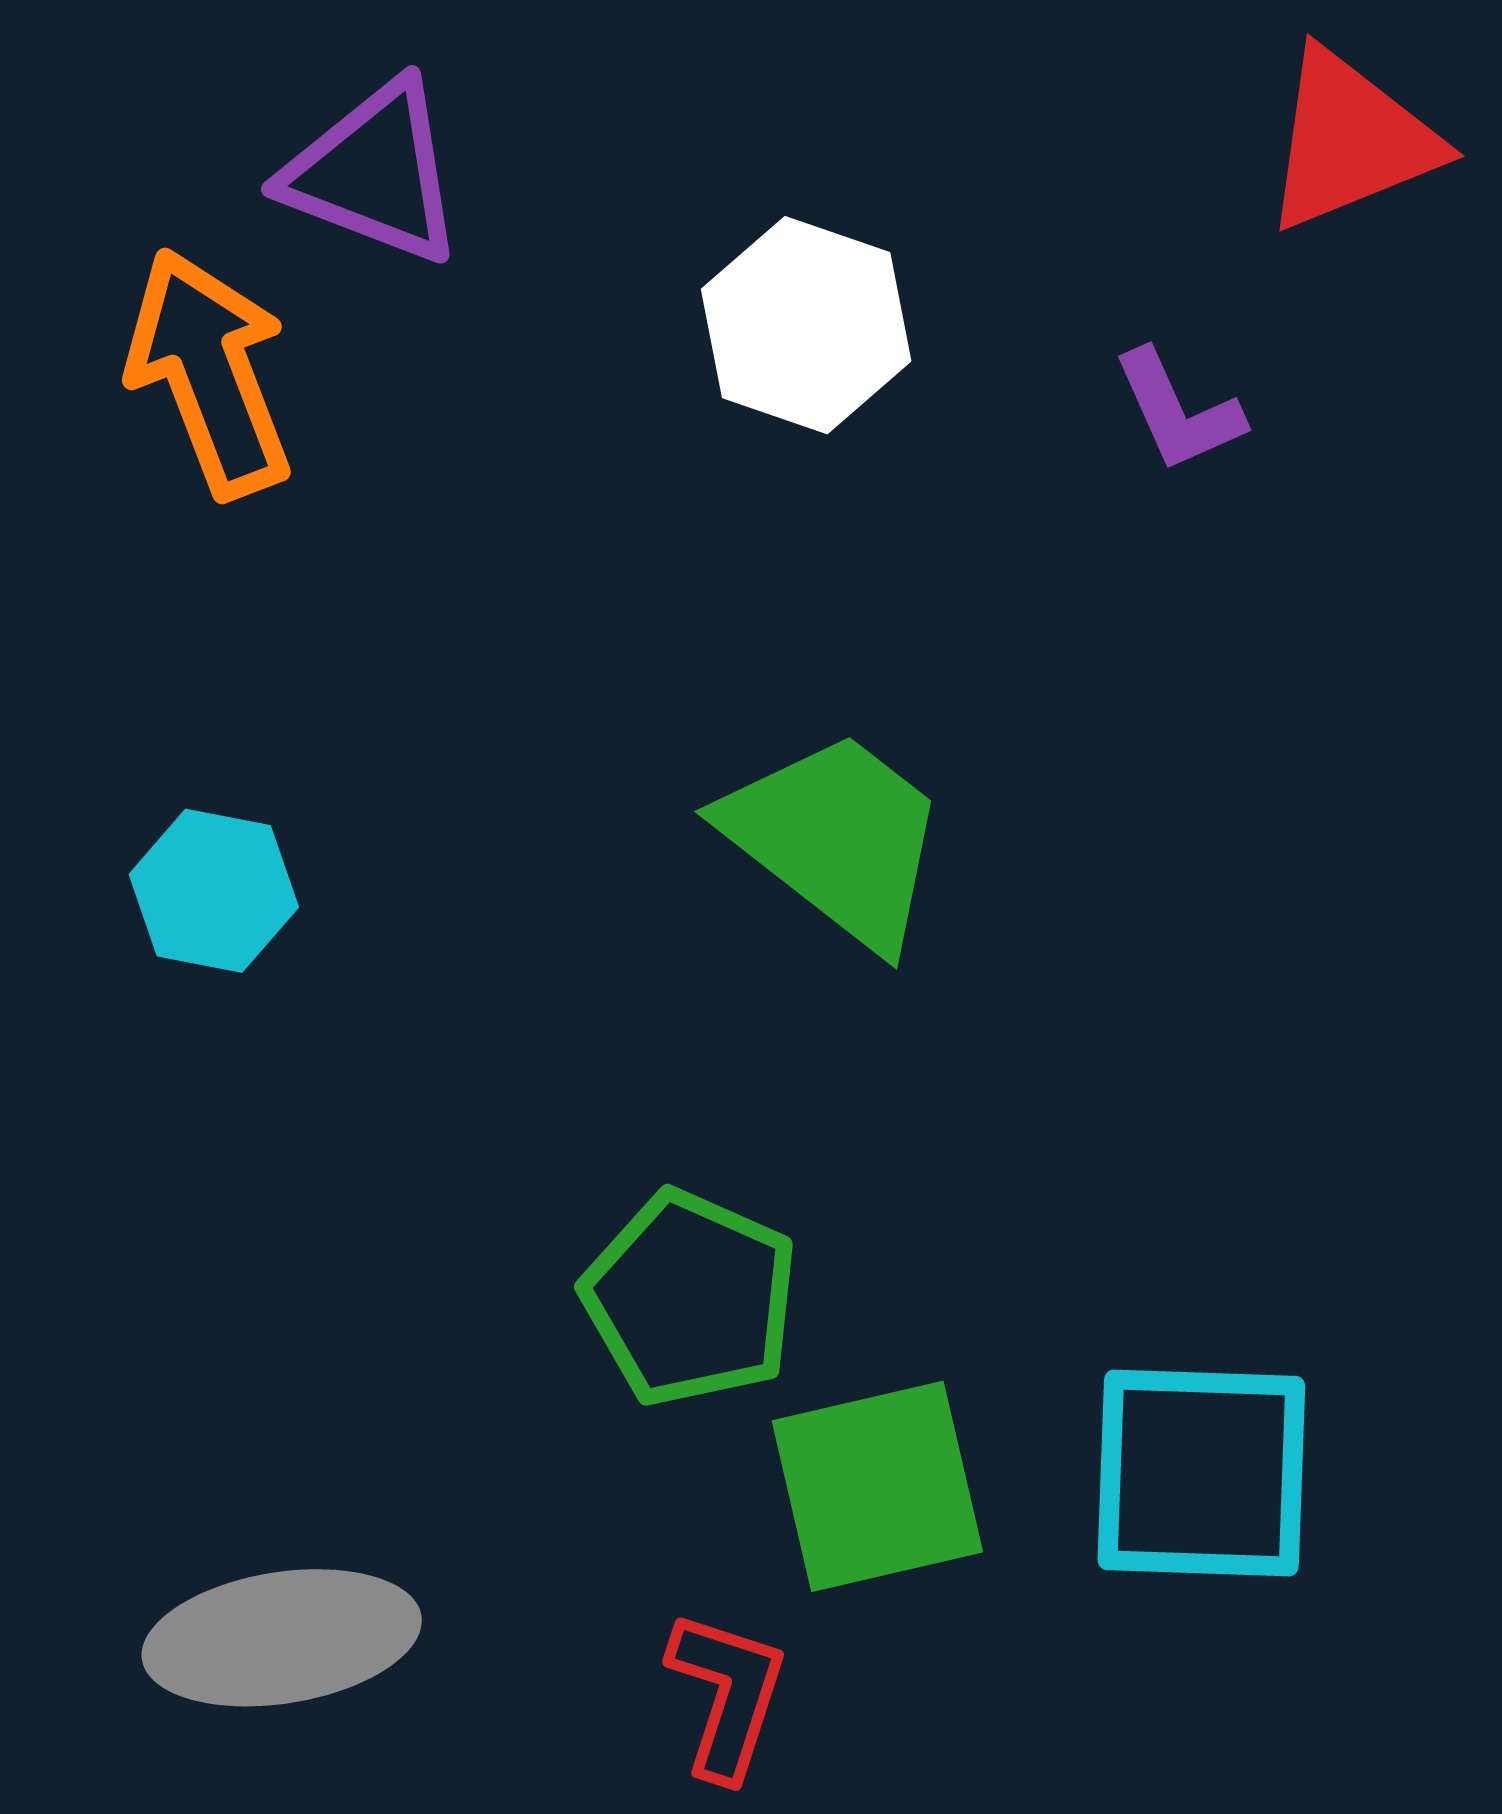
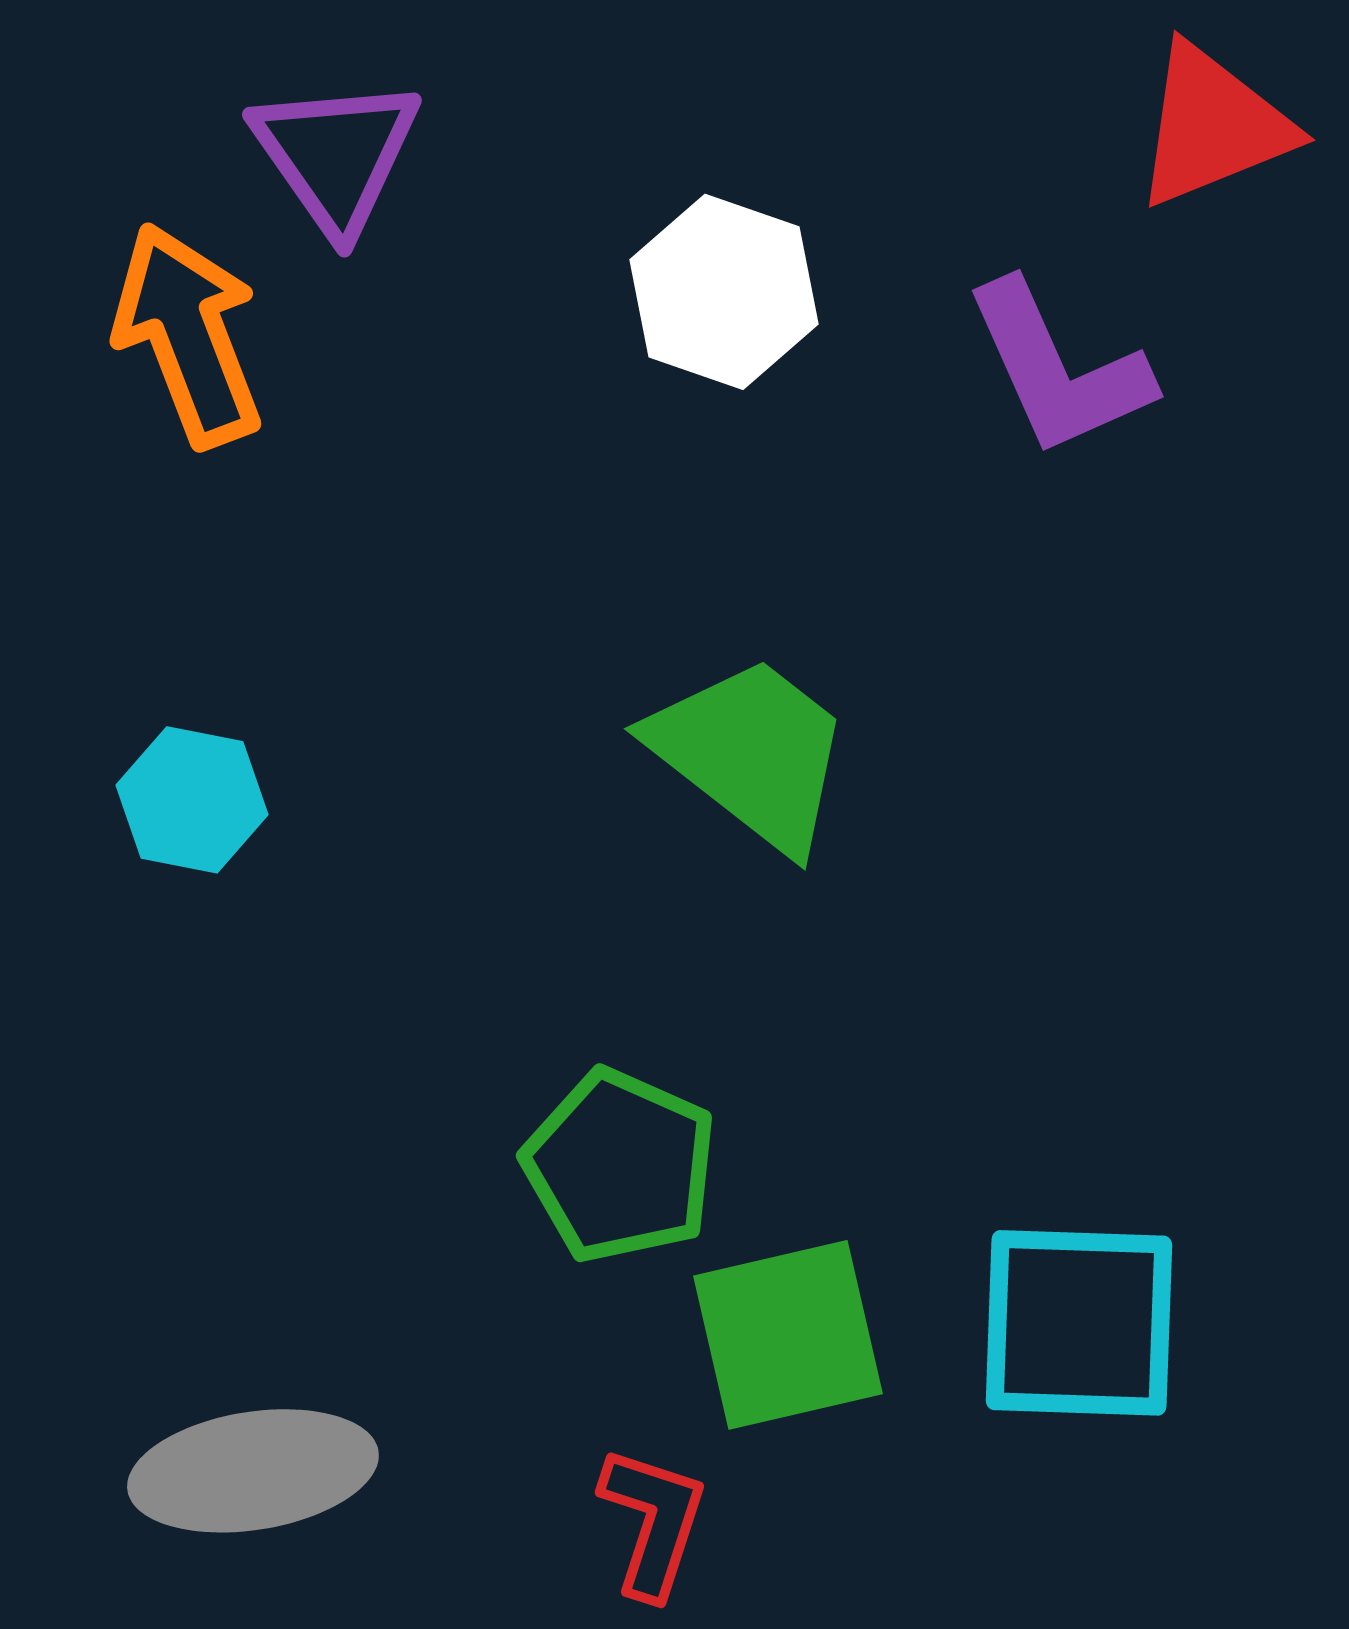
purple triangle: (374, 173) -> (336, 155), turned 34
purple L-shape: (1178, 411) -> (1058, 369), size x1.6

